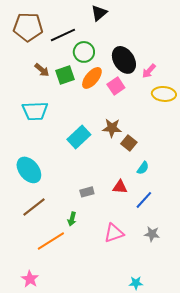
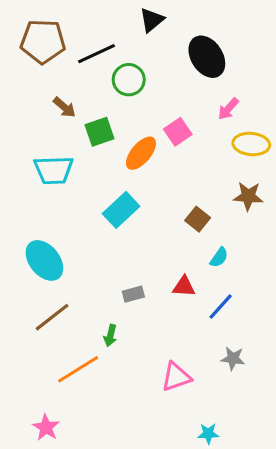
black ellipse: (124, 60) -> (207, 57), moved
green square: (65, 75) -> (100, 132), moved
orange ellipse: (92, 78) -> (141, 153), moved
brown star: (112, 128) -> (248, 196), moved
pink triangle: (114, 233) -> (176, 377), moved

